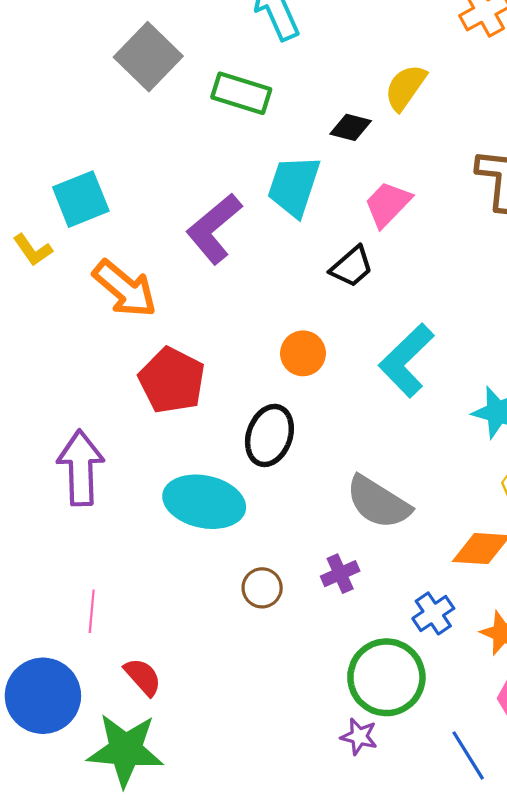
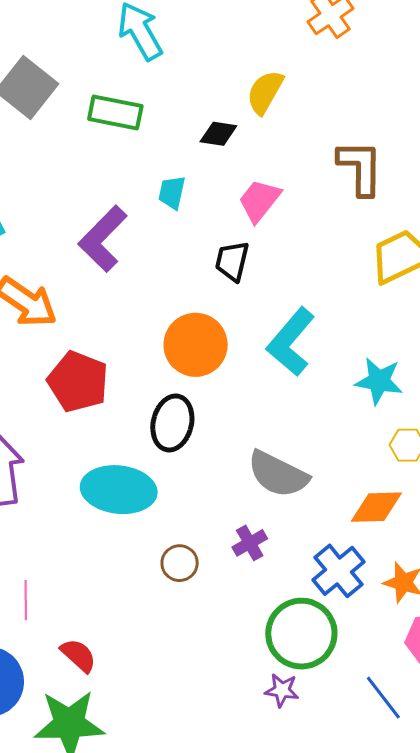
cyan trapezoid: (294, 186) -> (172, 193), size x0.6
black trapezoid: (352, 267) -> (232, 261), turned 150
orange circle: (303, 353) -> (196, 345), size x1.5
blue cross: (433, 613) -> (338, 571), size x1.4

